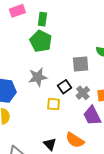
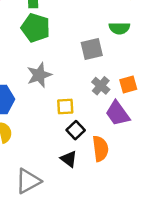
black square: (65, 87) -> (76, 130), moved
orange semicircle: (75, 140) -> (100, 149), turned -120

